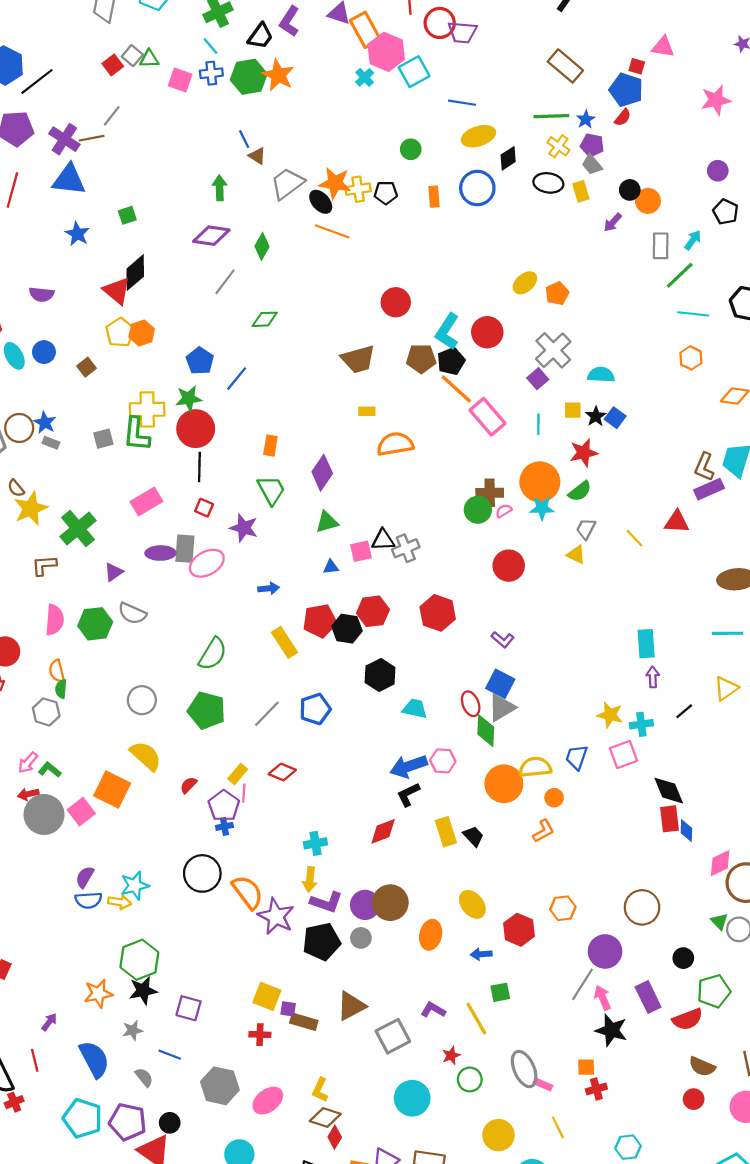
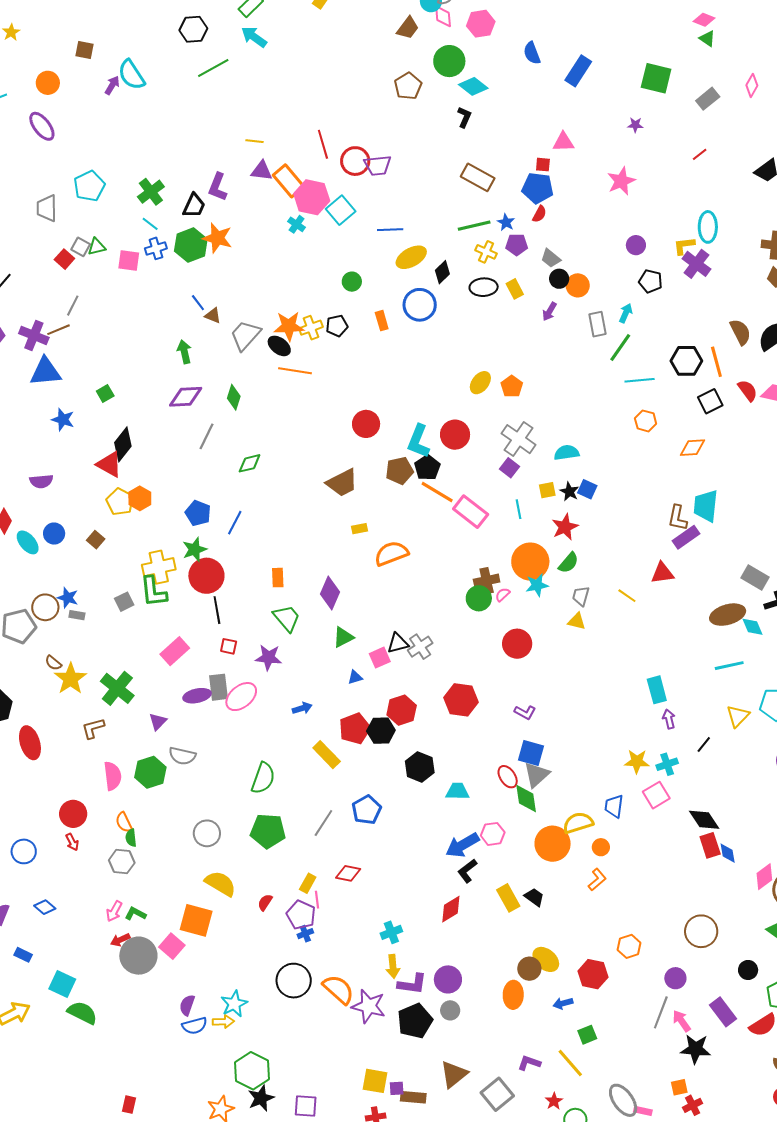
gray trapezoid: (592, 165) -> (551, 258), moved
brown circle: (390, 903) -> (529, 969), moved, size x0.7
purple circle: (605, 951) -> (675, 978), size x0.7

